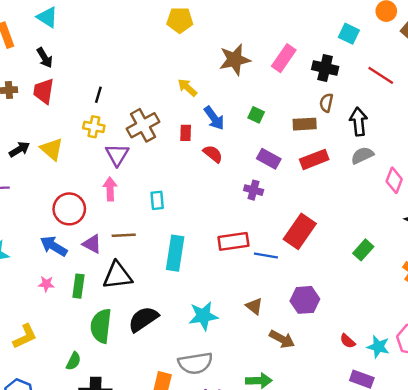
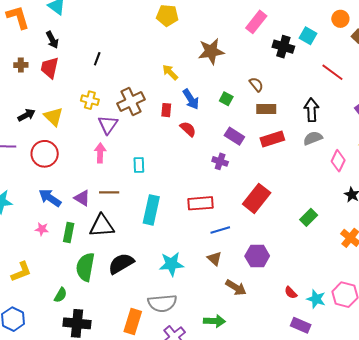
pink rectangle: (284, 58) -> (256, 22), moved
black cross: (325, 68) -> (283, 47), moved
black line: (98, 95) -> (97, 59), moved
brown semicircle: (326, 103) -> (256, 84), moved, turned 126
red circle: (69, 209) -> (45, 154), moved
blue line: (266, 255) -> (220, 230), moved, turned -30

